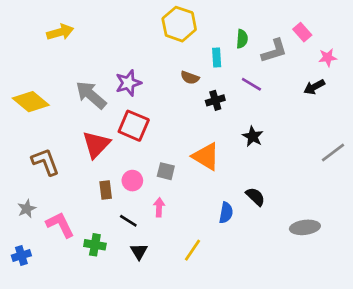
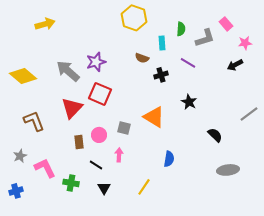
black semicircle: (255, 197) -> (215, 135), moved

